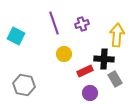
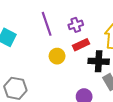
red rectangle: (85, 71) -> (81, 45), moved

